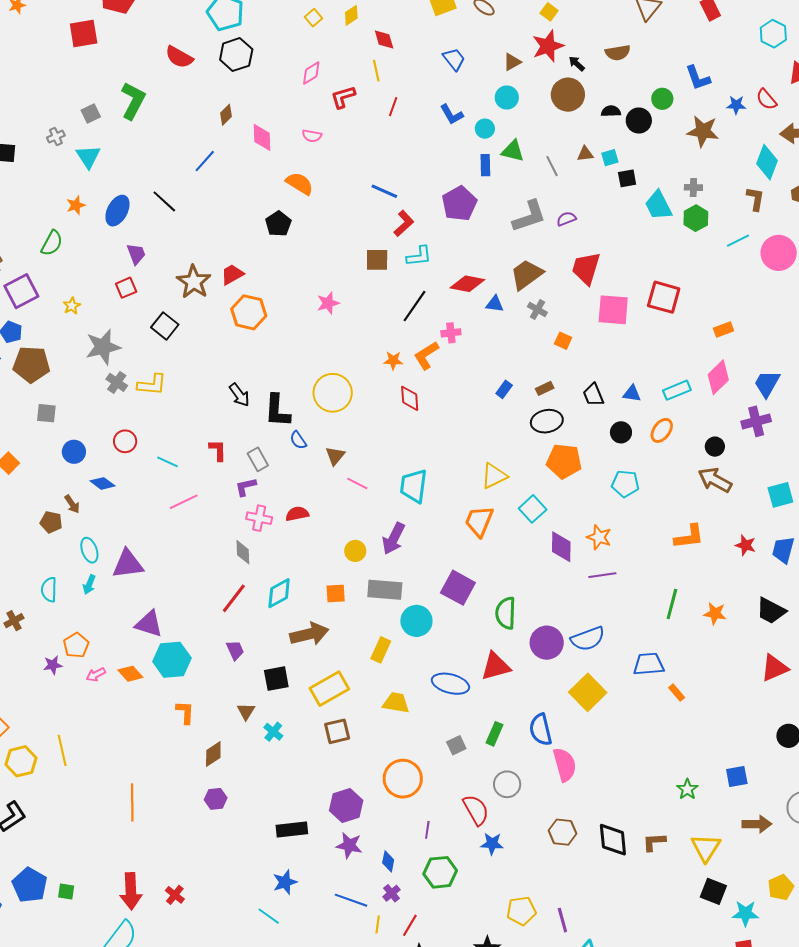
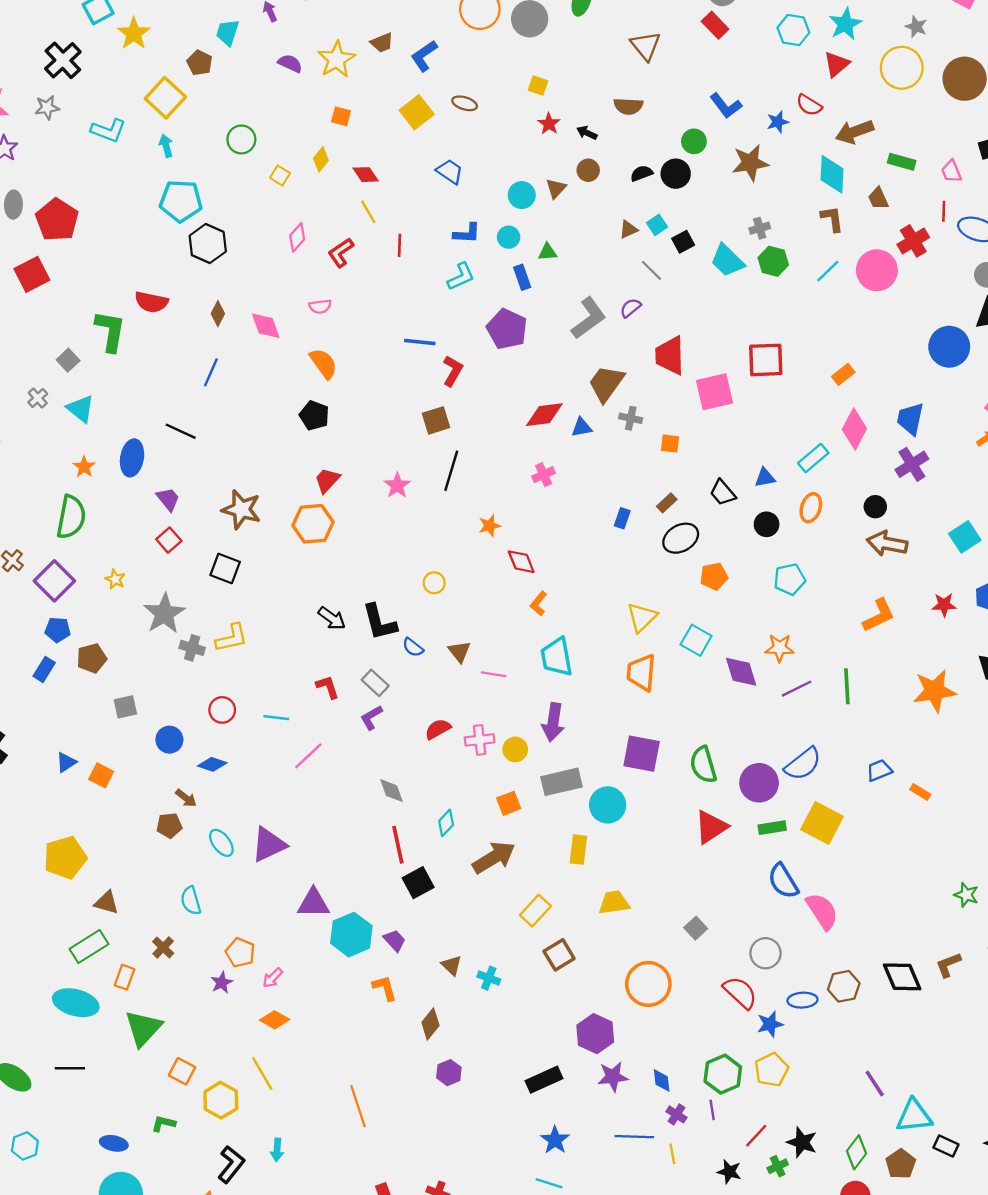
red star: (548, 46) -> (549, 124), size x0.6
brown semicircle: (618, 53) -> (628, 106), turned 30
red semicircle: (179, 57) -> (151, 302), moved
brown triangle: (512, 62) -> (556, 188), moved
brown circle: (568, 95) -> (588, 170), size x0.6
blue L-shape: (452, 114) -> (467, 233), turned -40
green triangle: (513, 151) -> (547, 252), size x0.7
gray line: (552, 166) -> (651, 270), moved
orange semicircle: (300, 183) -> (323, 363), turned 40
green semicircle: (52, 243) -> (71, 517), size x1.4
cyan L-shape: (419, 256) -> (461, 277), moved
red trapezoid: (232, 274) -> (327, 480), moved
black line: (415, 306) -> (451, 471), moved
orange L-shape: (426, 355) -> (539, 604), moved, size x0.7
brown pentagon: (32, 364) -> (92, 658), size x0.7
yellow circle: (333, 393) -> (434, 583), size x0.5
orange pentagon: (564, 461) -> (714, 576), size x0.7
pink cross: (259, 518) -> (480, 740), moved
cyan arrow: (89, 585) -> (277, 1150), moved
cyan diamond: (279, 593) -> (446, 823), size x0.7
red line: (234, 598) -> (398, 845), turned -32
green line: (672, 604) -> (847, 686), moved
orange star: (715, 613) -> (934, 691), size x1.6
purple trapezoid: (235, 650) -> (395, 940), moved
blue trapezoid: (649, 664) -> (879, 770), size x0.7
orange diamond: (130, 674) -> (275, 1020), moved
black square: (276, 679) -> (418, 883), moved
blue ellipse: (450, 684) -> (802, 1000), moved, size x0.7
yellow rectangle: (329, 689) -> (535, 911), size x0.7
green rectangle: (494, 734) -> (772, 828), moved, turned 75
purple line: (427, 830) -> (712, 1110), moved
yellow pentagon: (521, 911) -> (771, 1070), moved
red line: (410, 925) -> (756, 1136), moved, turned 30

